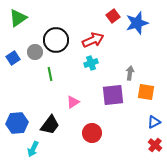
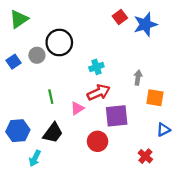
red arrow: (93, 40) -> (99, 92), moved
green line: (50, 74) -> (51, 97), moved
purple square: (113, 95) -> (117, 116), moved
red cross: (155, 145) -> (145, 156), moved

